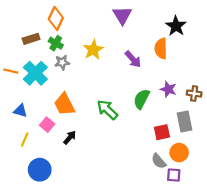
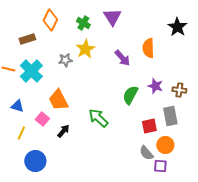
black star: (176, 26) -> (177, 27), moved
green cross: (56, 43) -> (83, 23), moved
gray star: (62, 62) -> (65, 60), moved
green arrow: (107, 110) -> (98, 118), moved

